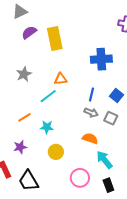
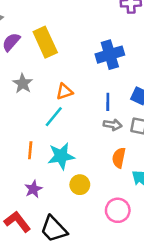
gray star: (24, 74) -> (23, 83), moved
orange line: (25, 117) -> (30, 150), turned -40
cyan star: (47, 127) -> (61, 156), size x1.5
orange semicircle: (90, 139) -> (119, 158), turned -84

